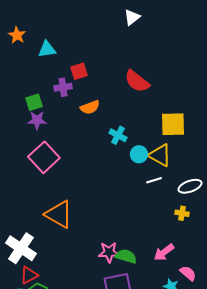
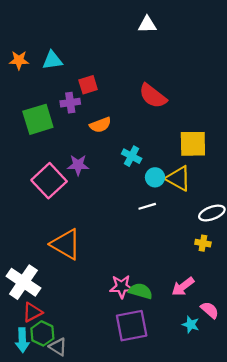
white triangle: (132, 17) -> (147, 25), turned 36
orange star: (17, 35) -> (19, 60), moved, turned -30
green square: (34, 102) -> (38, 119), size x1.6
purple star: (37, 120) -> (78, 165), moved
white line: (154, 180) -> (147, 206), moved

